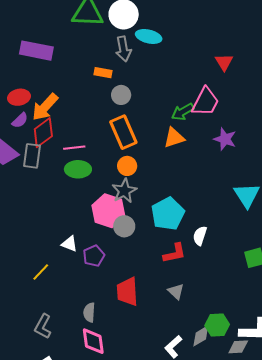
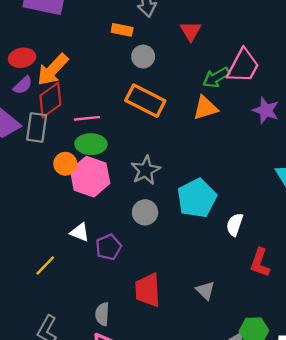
red triangle: (224, 62) -> (191, 31), moved
orange rectangle: (123, 132) -> (145, 101), turned -40
orange circle: (127, 166) -> (65, 164), moved
pink hexagon: (108, 211) -> (90, 177), moved
red L-shape: (174, 253) -> (260, 263), moved, turned 120

